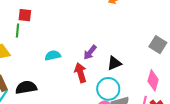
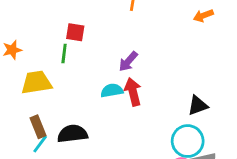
purple arrow: (90, 52) -> (128, 61), moved
red arrow: (80, 73) -> (133, 92), moved

